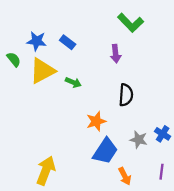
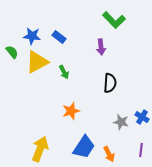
green arrow: (73, 82) -> (64, 72), turned 40
orange star: (96, 121) -> (71, 111), moved
blue trapezoid: (105, 151) -> (84, 147), moved

